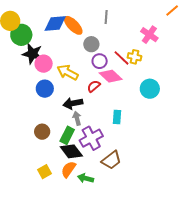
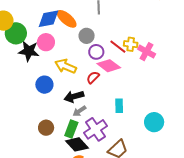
pink cross: (149, 35) -> (147, 52), moved
pink circle: (44, 64) -> (46, 42), moved
cyan circle: (150, 89) -> (154, 122), moved
gray arrow: (77, 118) -> (79, 111), turned -104

